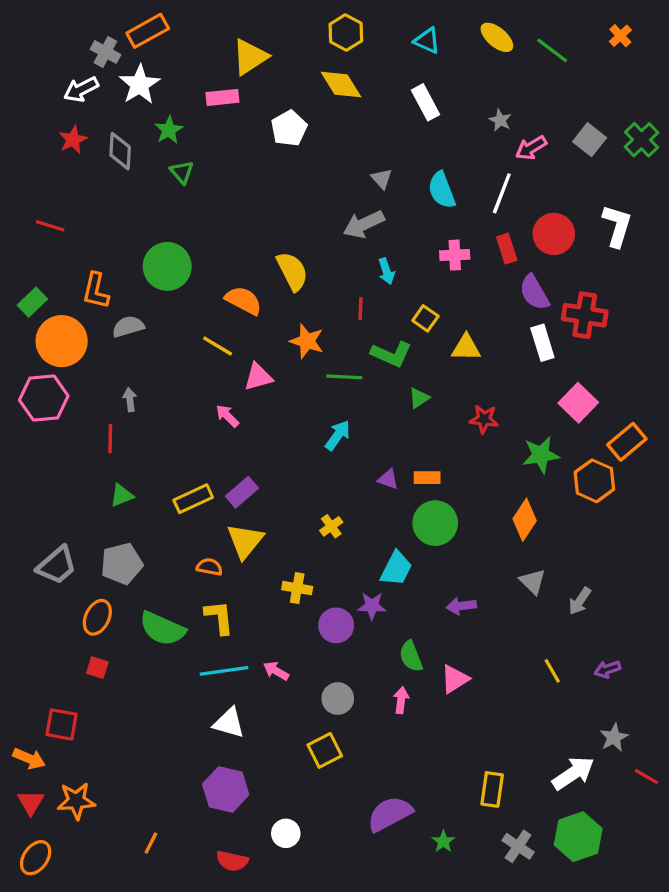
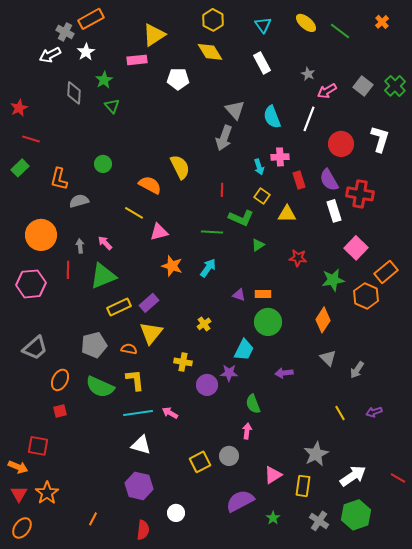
cyan triangle: (427, 41) -> (263, 25), turned 30
white star: (140, 84) -> (86, 52), size x0.7
white pentagon: (289, 128) -> (178, 79), turned 30
red star: (73, 140) -> (19, 108), moved
gray triangle: (382, 179) -> (235, 110), size x1.5
gray arrow: (364, 224) -> (224, 138), turned -45
red rectangle: (507, 249) -> (299, 180), moved
green circle: (167, 266) -> (103, 164), size x0.6
cyan arrow: (386, 271) -> (259, 167), moved
green rectangle: (32, 302) -> (20, 168), moved
orange circle: (62, 341) -> (41, 235), moved
orange star: (307, 341) -> (172, 266), moved
pink hexagon: (44, 398) -> (31, 284), moved
pink arrow: (227, 416) -> (105, 243), moved
green triangle: (122, 495) -> (103, 276), moved, size x1.8
gray pentagon: (122, 564) -> (94, 345), moved
red square: (97, 668) -> (60, 411), turned -32
pink triangle: (455, 679) -> (273, 475), moved
gray circle: (338, 698) -> (229, 456), moved
gray star: (614, 737) -> (316, 454), moved, size x1.4
orange star: (76, 801) -> (47, 493), turned -30
red semicircle: (232, 861) -> (143, 530), turned -96

